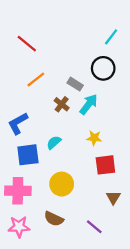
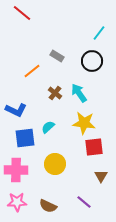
red line: (27, 44) -> (22, 13), moved
gray rectangle: (75, 84) -> (57, 56), moved
cyan arrow: (89, 104) -> (79, 93), turned -72
blue L-shape: (18, 123) -> (16, 110), turned -125
yellow star: (94, 138) -> (84, 123), size x1.6
brown semicircle: (54, 219) -> (48, 206), moved

